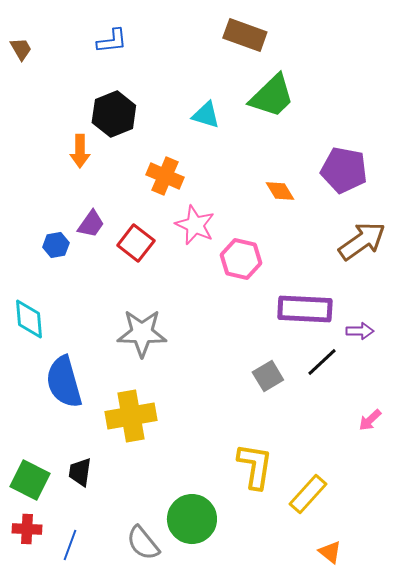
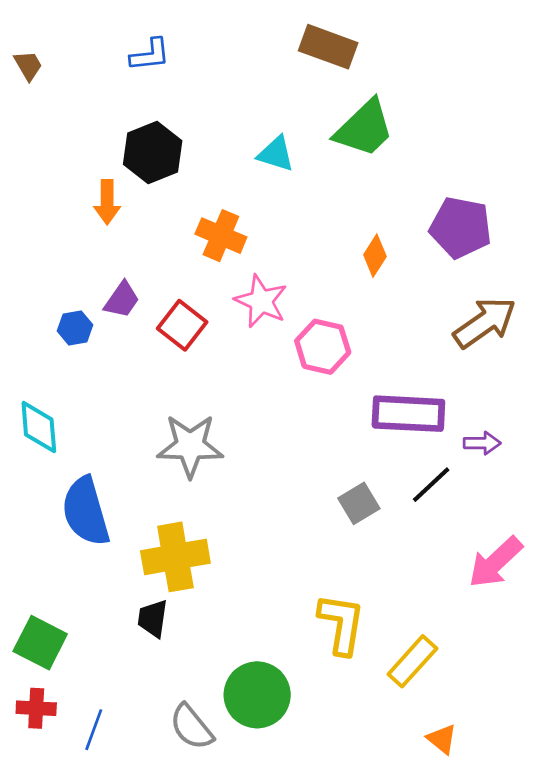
orange diamond: (280, 191) -> (375, 256), turned 64
pink arrow: (370, 420) -> (495, 562), size x1.8
black trapezoid: (80, 472) -> (153, 619), moved

